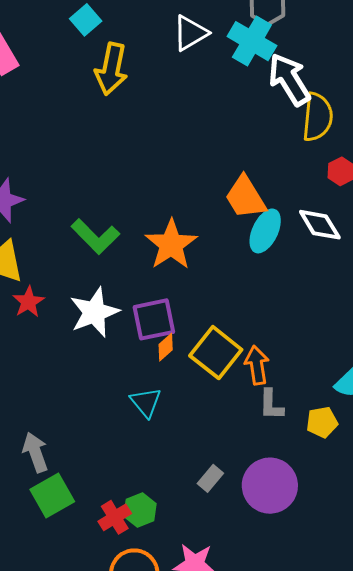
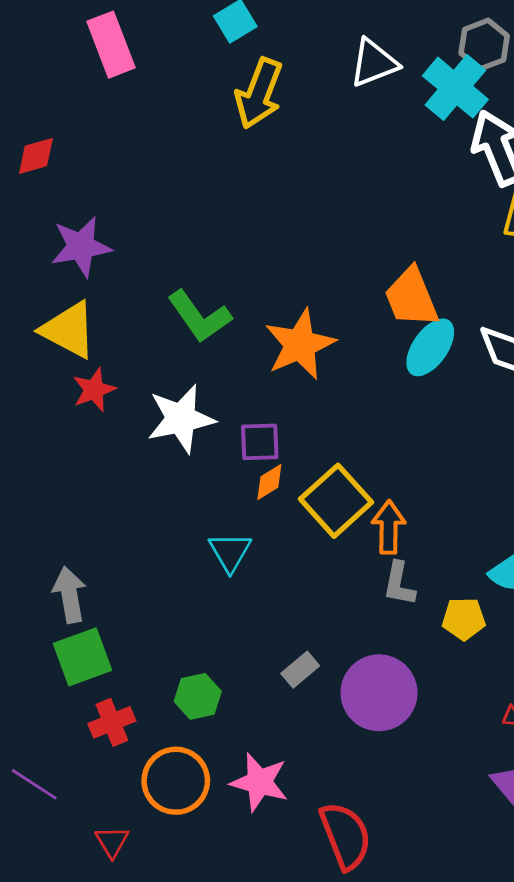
purple square: (154, 319) -> (260, 442), size x0.7
red cross: (115, 517) -> (112, 722), moved

